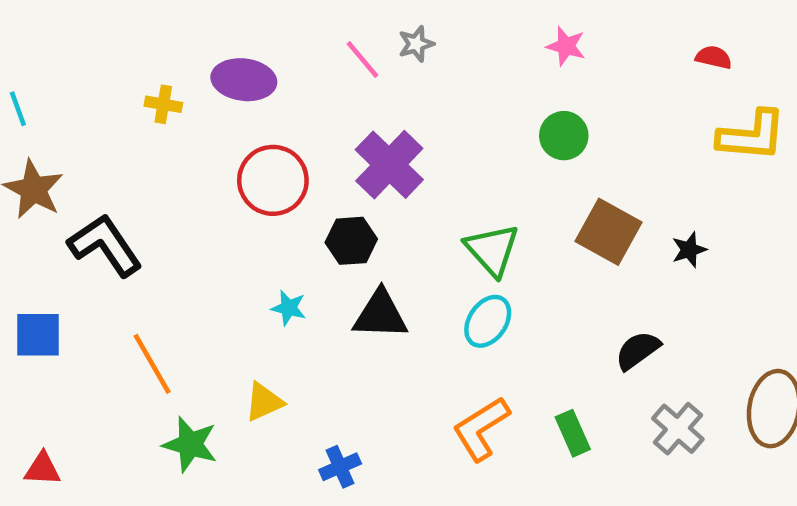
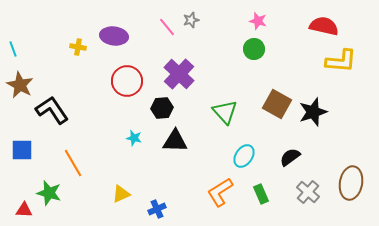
red semicircle: (714, 57) -> (324, 26), size x1.8
green circle: (564, 136) -> (254, 49), moved
black star: (689, 250) -> (313, 112), size x1.8
cyan ellipse: (488, 321) -> (244, 156), moved
yellow triangle: (264, 402) -> (121, 194), moved
green star: (190, 444) -> (49, 193), moved

